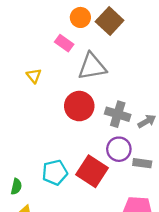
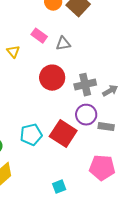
pink rectangle: (64, 43) -> (39, 36), moved
gray triangle: (92, 66) -> (63, 44), size x0.6
gray cross: (118, 114) -> (85, 85), turned -30

